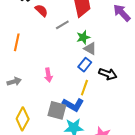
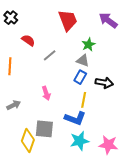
red semicircle: (41, 11) -> (28, 40), moved
gray line: (62, 25) -> (50, 55), moved
green star: (83, 37) -> (89, 45), moved
gray square: (57, 110) -> (44, 129), moved

